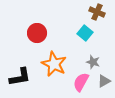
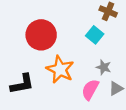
red circle: (37, 33) -> (41, 35), size x1.4

